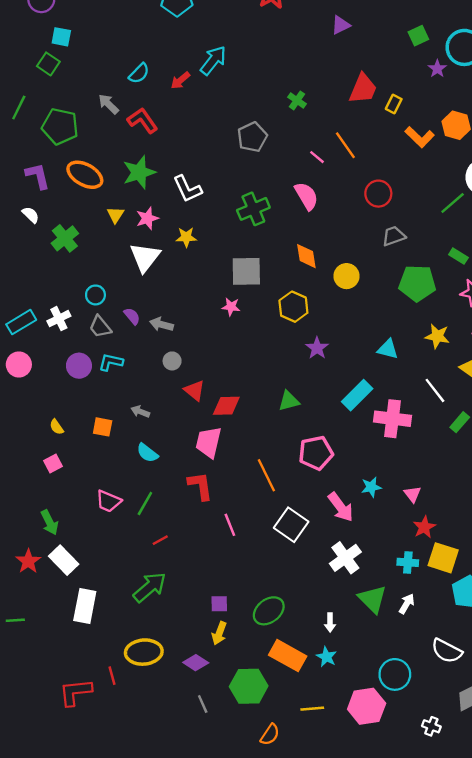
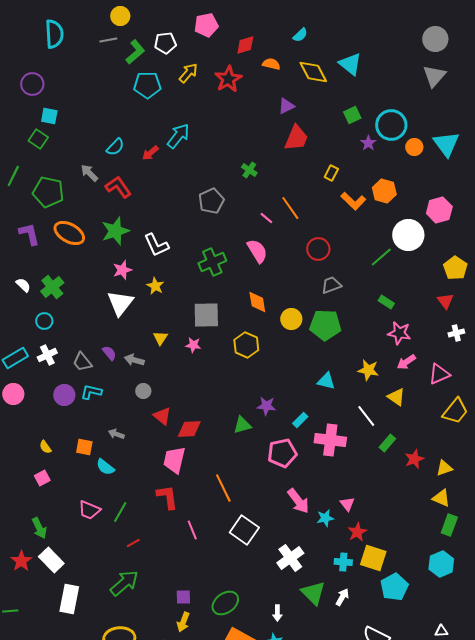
red trapezoid: (363, 89) -> (296, 138), moved
white semicircle: (31, 215) -> (23, 285), moved
yellow triangle: (115, 215) -> (160, 338), moved
yellow star: (186, 237) -> (155, 286), turned 30
green pentagon: (417, 283) -> (325, 325), moved
cyan circle: (95, 295) -> (44, 321), moved
purple star: (317, 348) -> (266, 406), moved, turned -30
cyan rectangle: (357, 395) -> (300, 420), size x0.6
cyan semicircle: (147, 453) -> (105, 467), moved
pink pentagon: (316, 453) -> (282, 453), moved
cyan star: (371, 487) -> (325, 518), moved
pink arrow: (341, 507) -> (298, 501), moved

